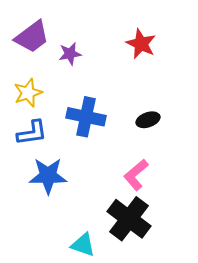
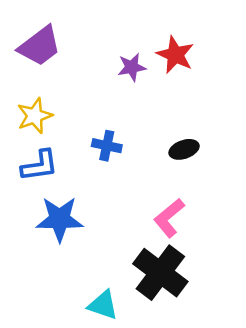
purple star: (70, 54) -> (132, 67), moved
blue cross: (86, 117) -> (107, 146), size x0.6

